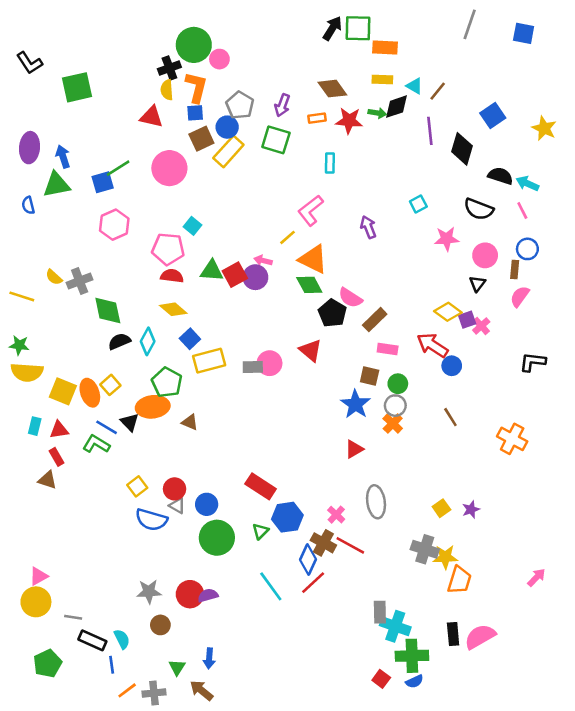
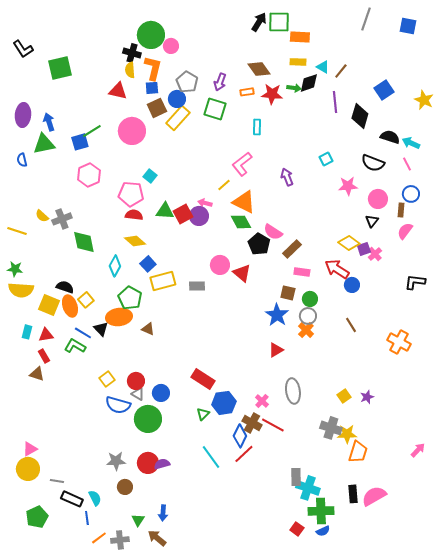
black cross: (169, 68) -> (132, 53), turned 36
black semicircle: (119, 341) -> (65, 287), moved, turned 42
pink circle: (269, 363) -> (220, 265), moved
green circle: (217, 538) -> (148, 419), moved

